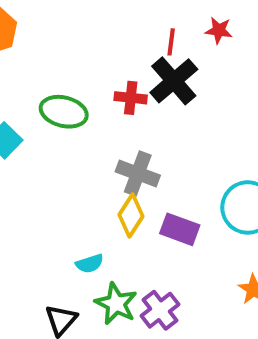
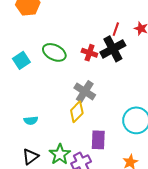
purple rectangle: (180, 229) -> (98, 140), moved, turned 60
cyan semicircle: (90, 264) -> (31, 121), moved

